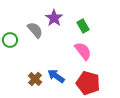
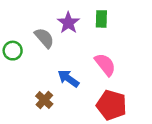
green rectangle: (83, 26) -> (101, 19), moved, turned 32
blue arrow: (56, 76) -> (68, 78), moved

